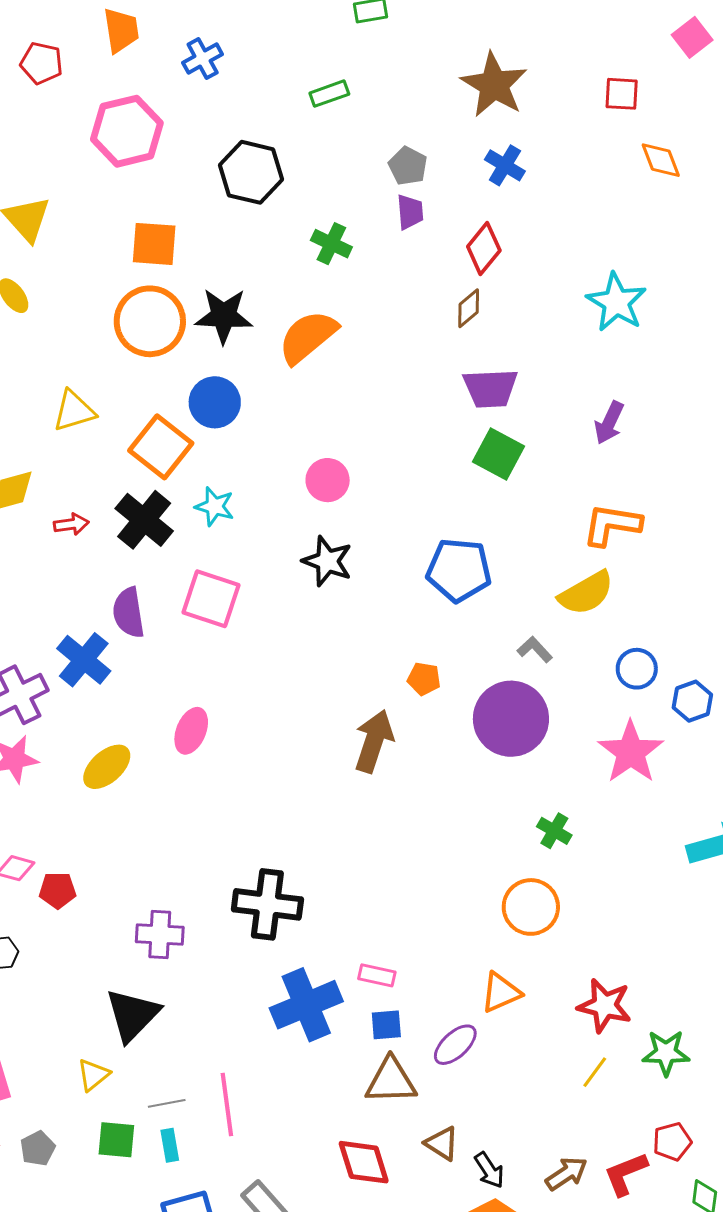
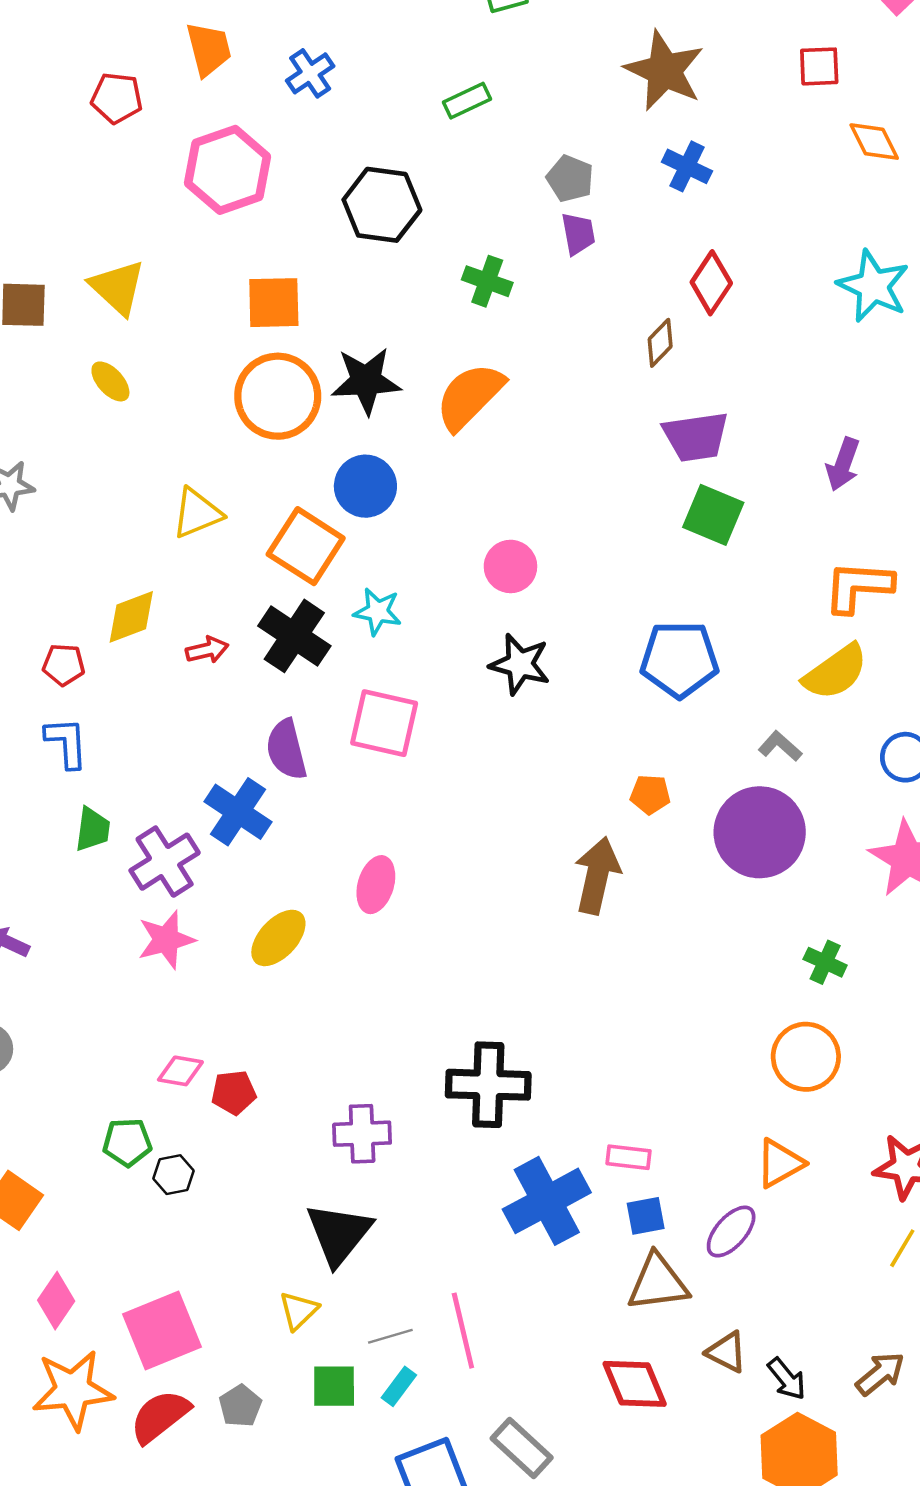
red diamond: (484, 248) -> (711, 283), moved
cyan star: (616, 302) -> (873, 286), moved
cyan rectangle: (170, 1145) -> (399, 1386), turned 52

